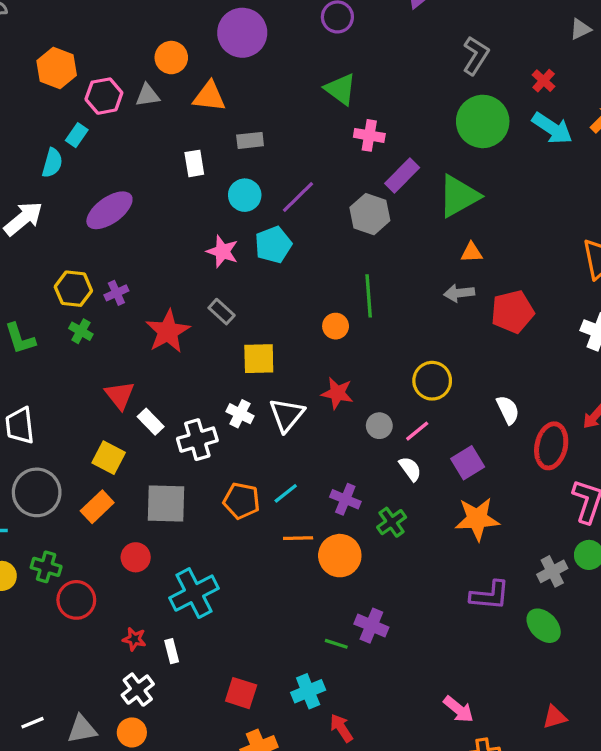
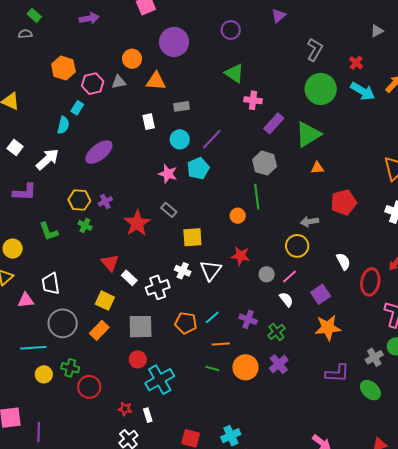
gray hexagon: (370, 214) -> (265, 163), moved
gray arrow: (459, 293) -> (309, 222), moved
orange circle: (340, 556) -> (245, 367), moved
red circle: (136, 557) -> (138, 359), moved
purple cross: (371, 626) -> (279, 364), moved, turned 30
green line: (336, 644) -> (212, 369), moved

